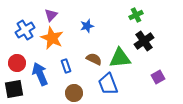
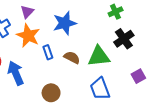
blue star: (87, 26) -> (65, 23), size x1.6
blue rectangle: (66, 66) -> (48, 52), moved
blue trapezoid: (108, 84) -> (100, 89), moved

